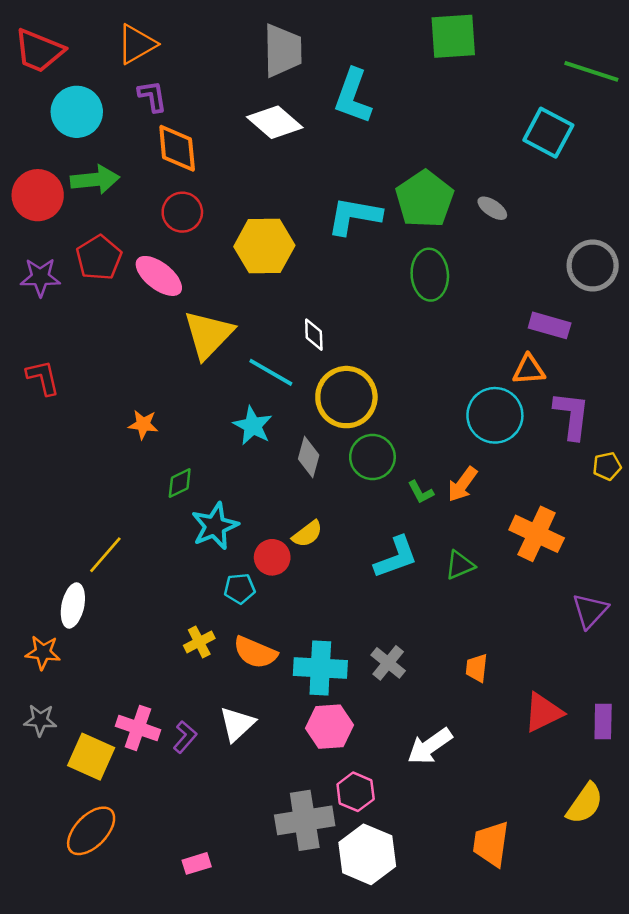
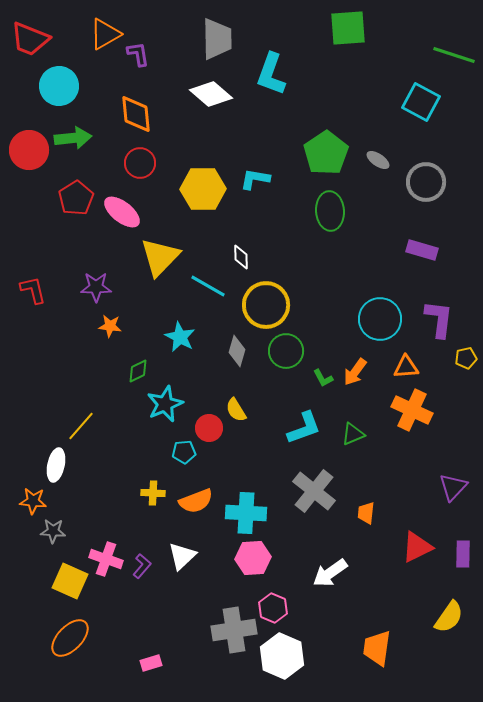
purple L-shape: (152, 96) -> (138, 54), moved
cyan L-shape: (354, 216) -> (255, 179), moved, size x0.7
gray circle: (593, 266) -> (426, 182), moved
purple star: (40, 277) -> (96, 287), moved
orange triangle: (529, 370) -> (406, 367), moved
cyan star: (253, 426) -> (180, 337), moved
yellow semicircle: (307, 534) -> (236, 410), turned 95
purple triangle: (590, 611) -> (453, 487), moved
yellow cross: (199, 642) -> (153, 493), turned 30
orange semicircle: (255, 652) -> (196, 501), turned -44
gray cross: (388, 663) -> (314, 491), moved, size x1.6
gray star: (40, 720) -> (53, 531), moved

